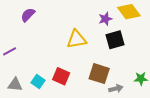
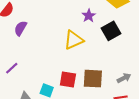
purple star: (105, 19) -> (89, 16), moved
brown square: (99, 74) -> (93, 79), moved

